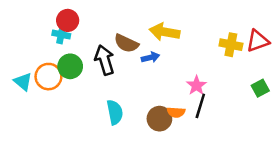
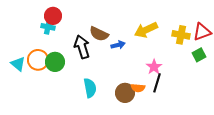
yellow arrow: (165, 32) -> (146, 30), moved, turned -35
green circle: (70, 66) -> (55, 62), moved
green square: (260, 88) -> (199, 55), moved

